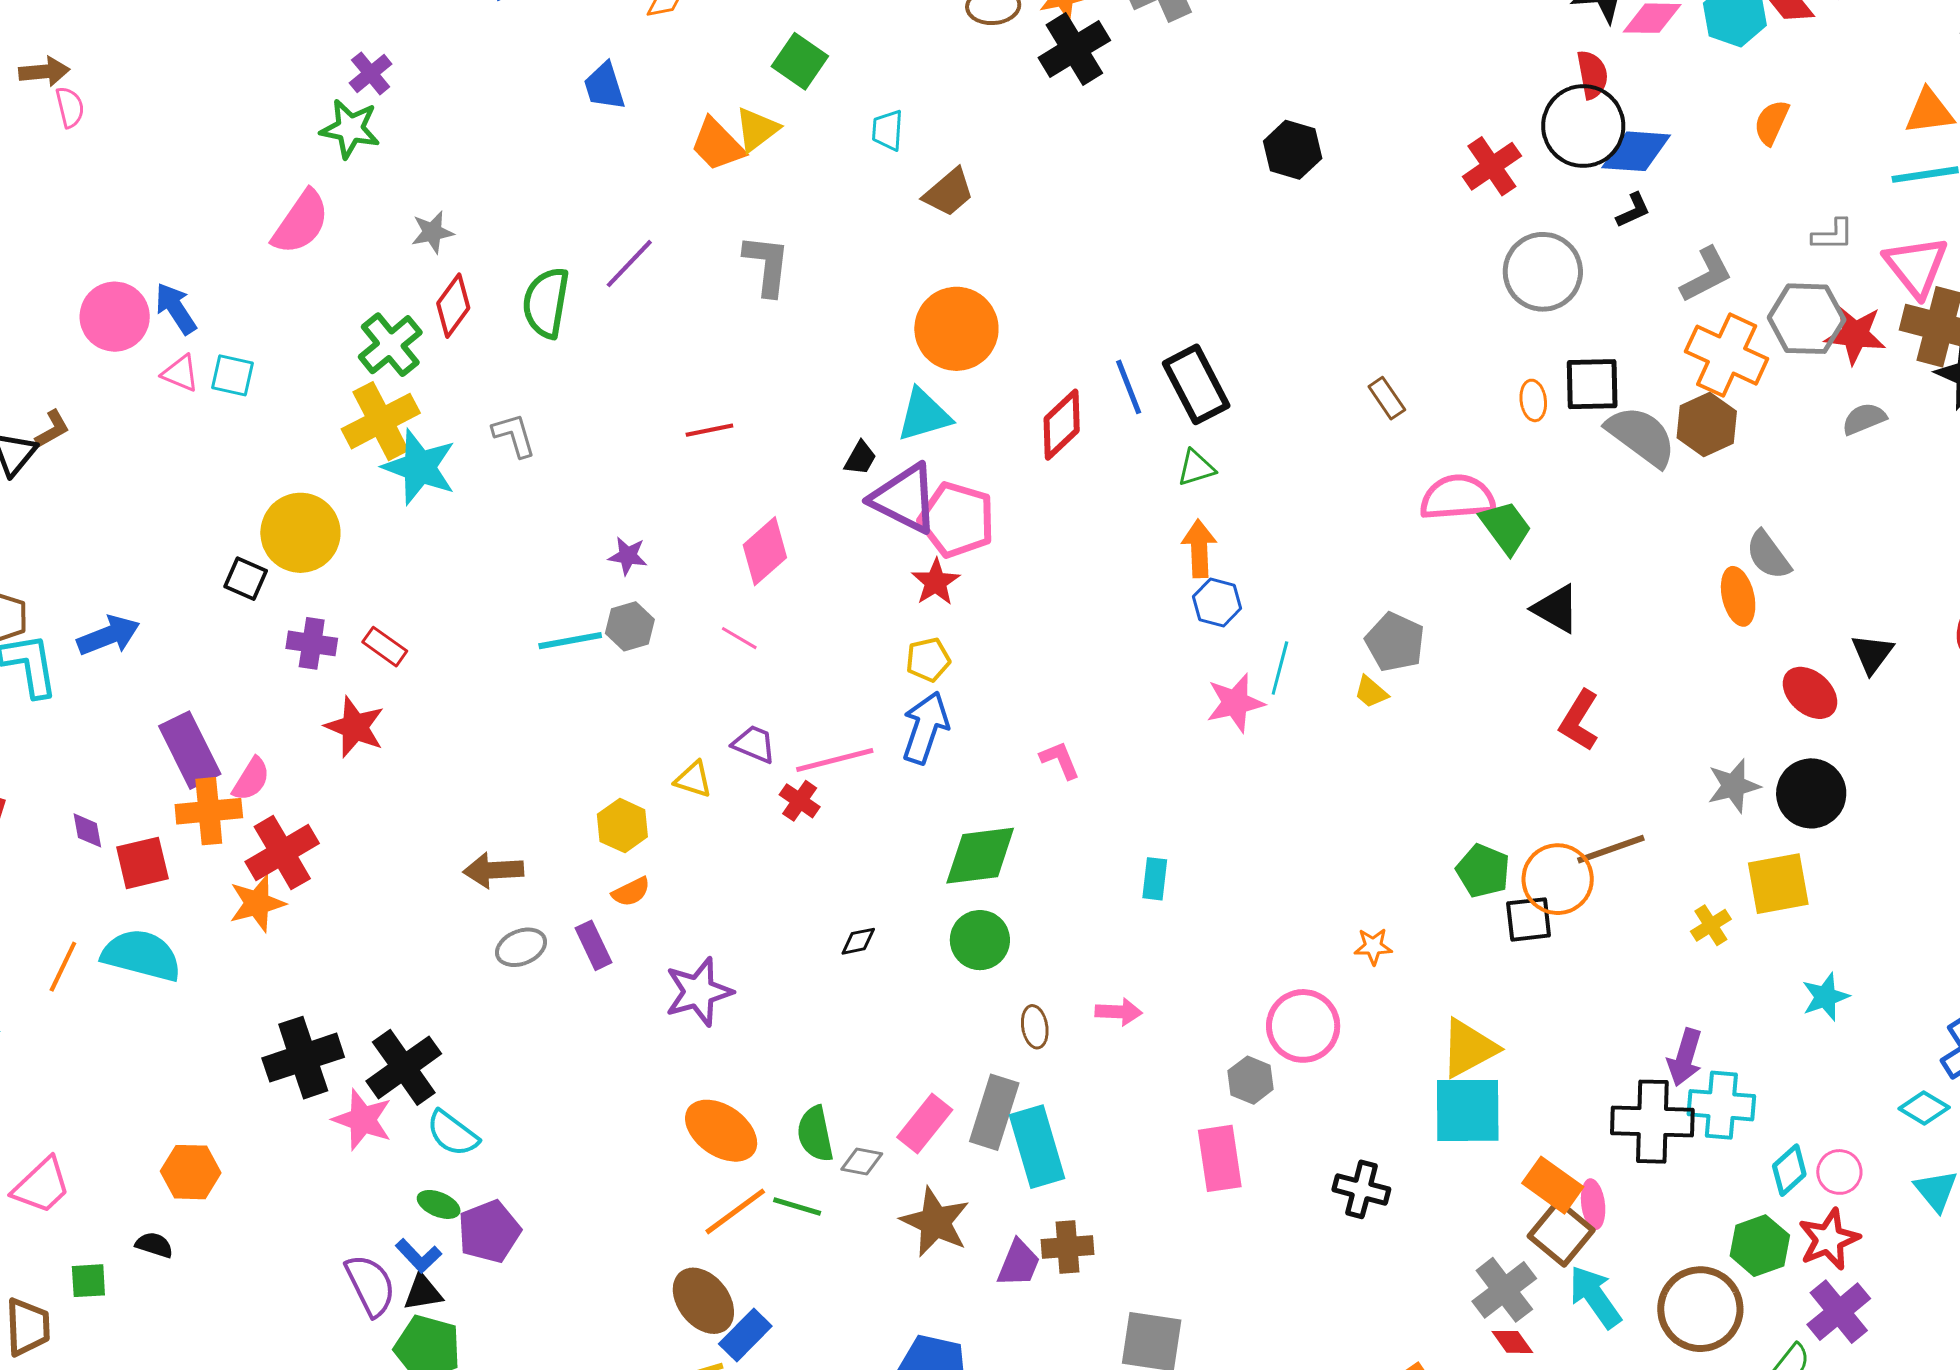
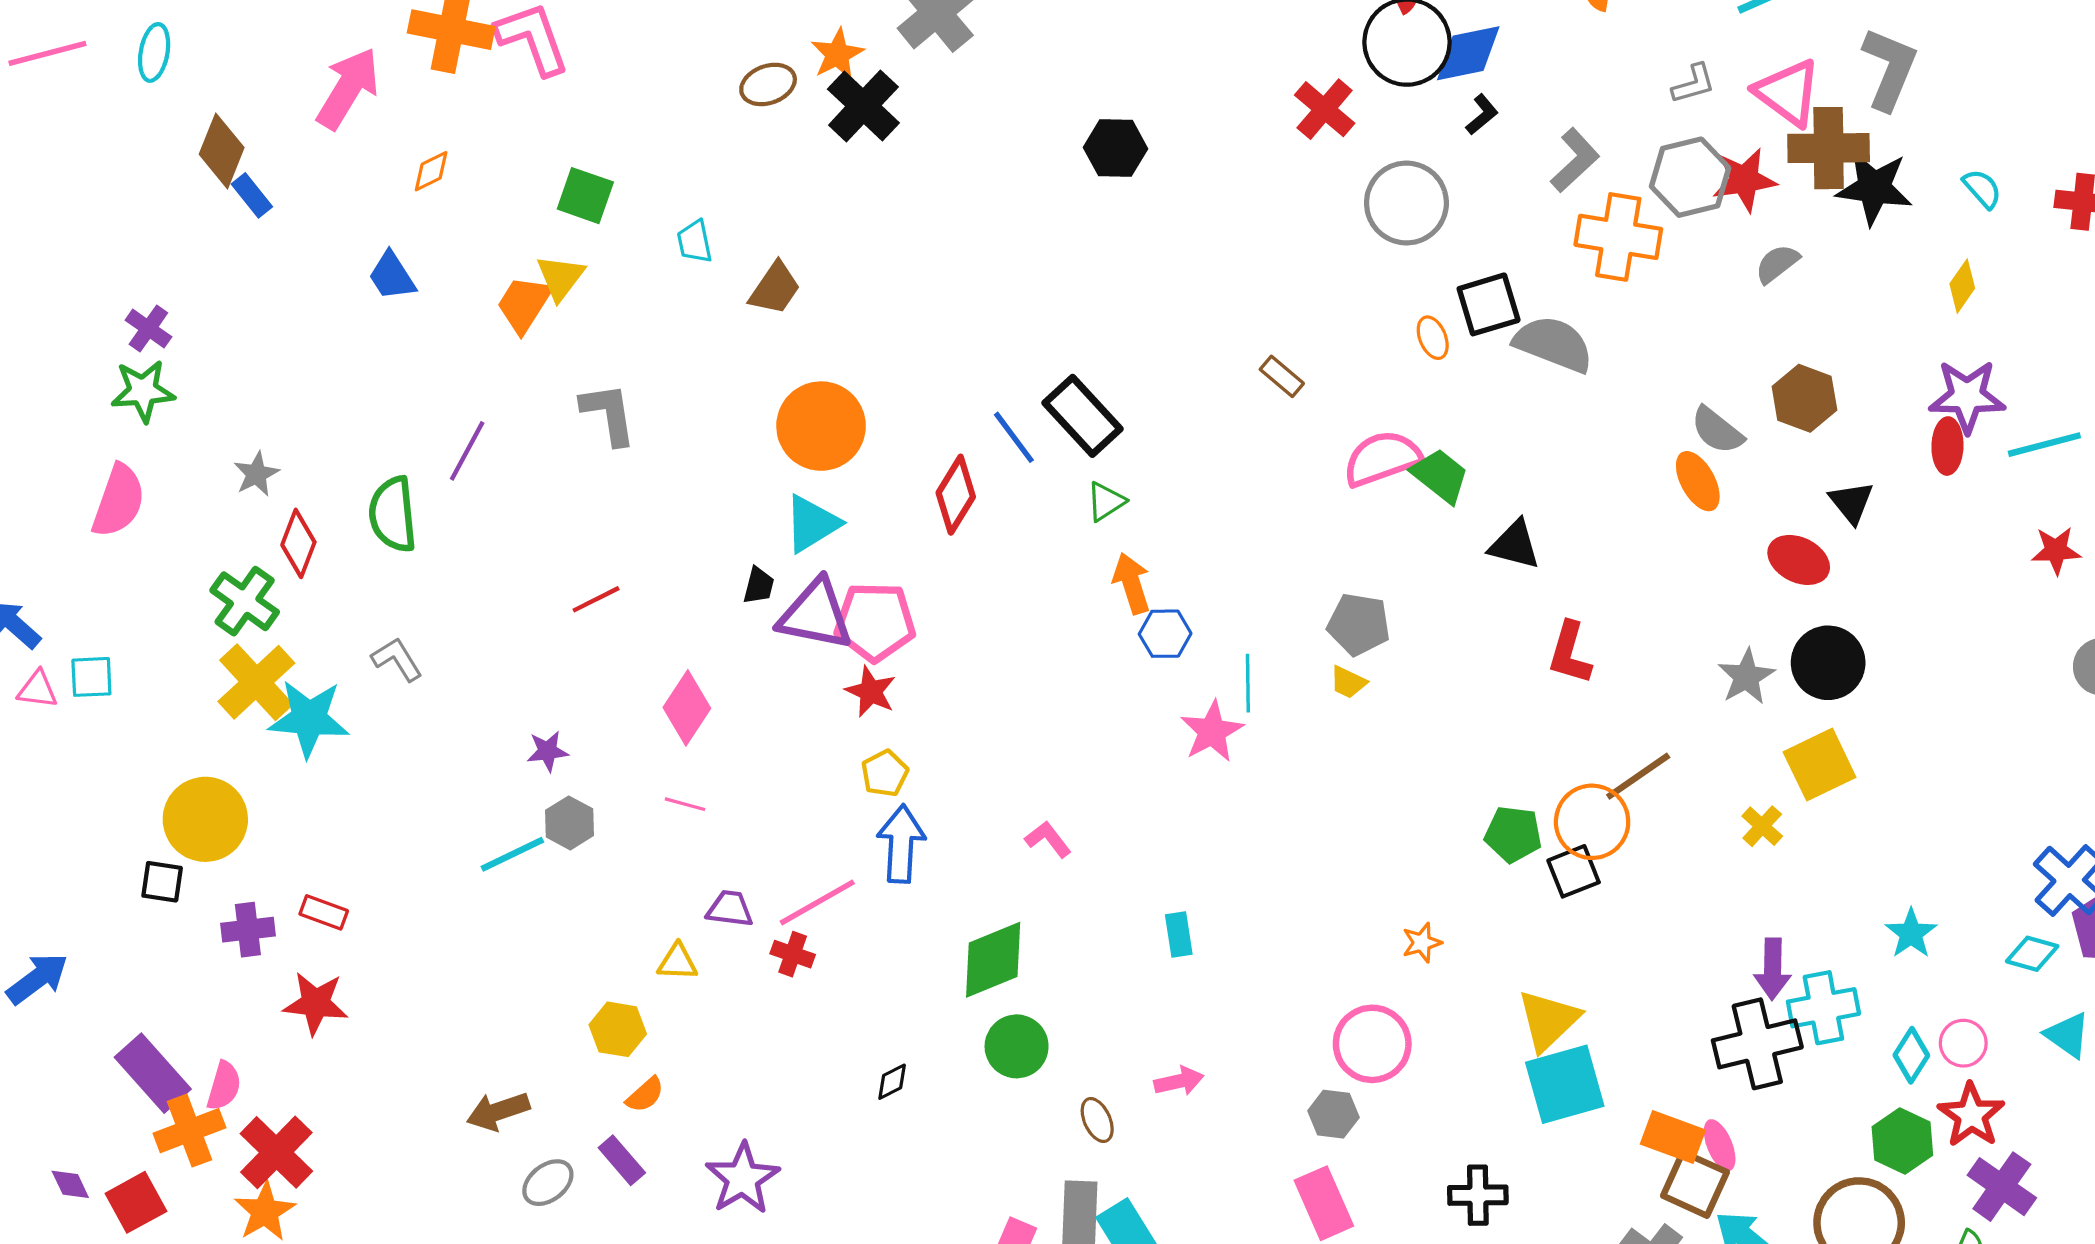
orange trapezoid: (717, 145) -> (524, 304), turned 92
brown hexagon: (1707, 424) -> (1804, 398), moved
cyan star: (1825, 997) -> (1911, 933), moved

